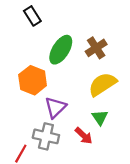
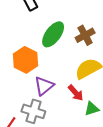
green triangle: (100, 118) -> (92, 109), moved, turned 42
red arrow: (84, 136) -> (76, 93), moved

